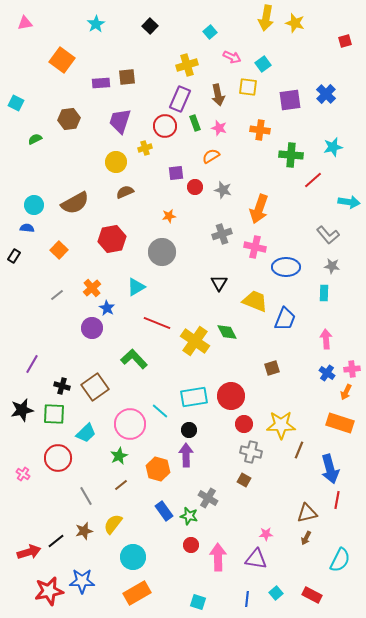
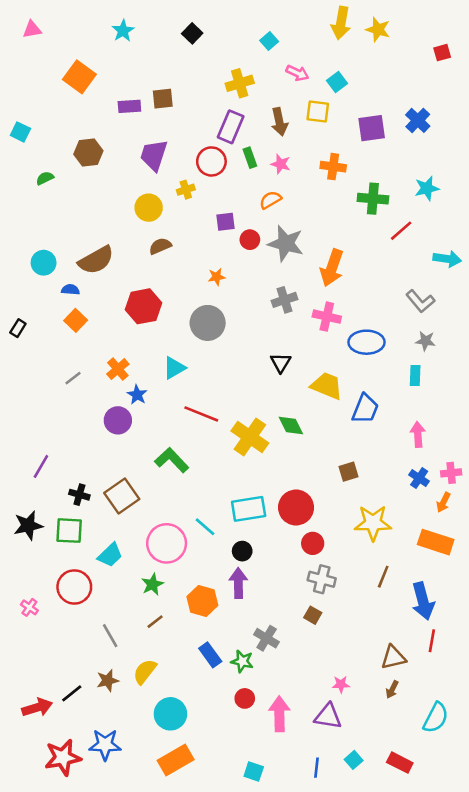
gray star: (223, 190) -> (286, 243), size x1.6
blue semicircle: (27, 228) -> (70, 290), moved
yellow star: (281, 425) -> (373, 523), moved

